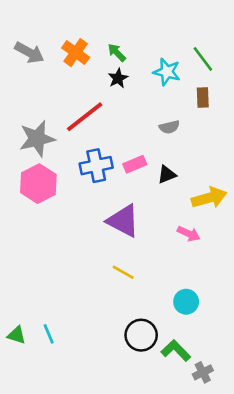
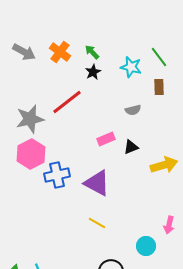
blue cross: (96, 166) -> (57, 175), moved
pink arrow: (189, 234) -> (169, 225), moved, turned 78

